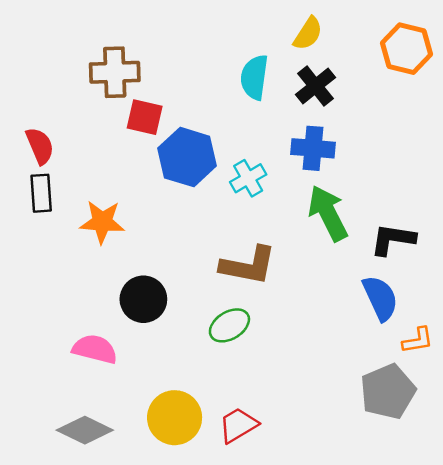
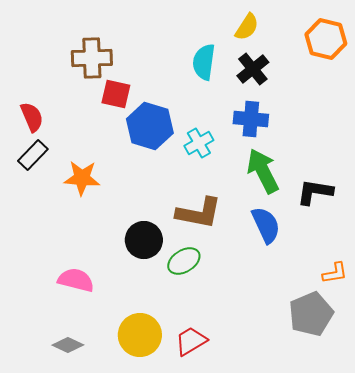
black rectangle: (41, 193) -> (33, 155), turned 48
blue semicircle: (380, 298) -> (266, 225), moved
black circle: (143, 299) -> (144, 240), moved
gray diamond: (85, 430) -> (68, 345), size x0.7

